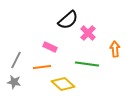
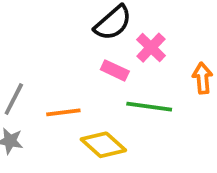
pink rectangle: (50, 47) -> (115, 70), moved

